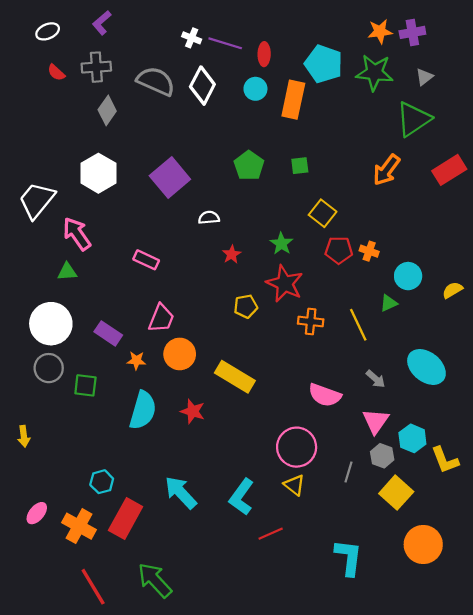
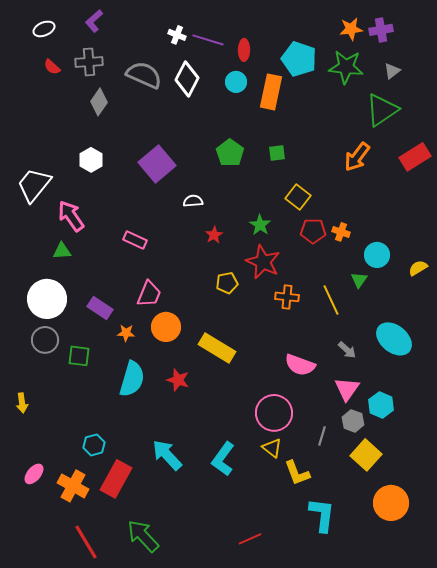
white hexagon: (98, 173) -> (91, 160), size x0.7
green triangle: (389, 303) -> (359, 280), turned -30
yellow L-shape: (445, 460) -> (297, 473), moved
red line: (271, 534) -> (250, 539), moved

